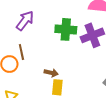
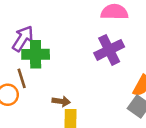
green cross: (66, 29) -> (36, 54), moved

